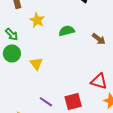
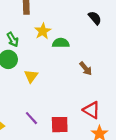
green semicircle: (67, 31) -> (61, 43), moved
brown arrow: (99, 39) -> (86, 68), moved

